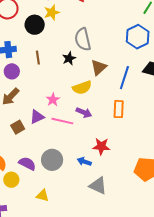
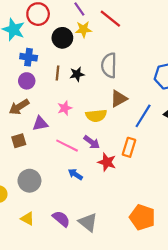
black star: (69, 58) -> (77, 74), moved
pink star: (53, 100) -> (65, 108), moved
purple triangle: (37, 117) -> (40, 124), moved
red star: (101, 146) -> (107, 162), moved
gray circle: (52, 160) -> (29, 181), moved
blue arrow: (84, 162) -> (75, 174), moved
purple semicircle: (27, 164) -> (61, 219), moved

